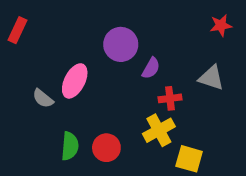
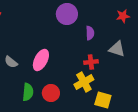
purple circle: (121, 44) -> (67, 14), moved
purple semicircle: (151, 68) -> (90, 33), moved, turned -32
pink ellipse: (75, 81) -> (41, 60), moved

